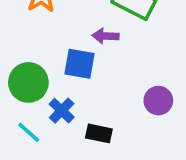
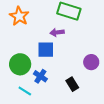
black rectangle: (99, 133) -> (72, 84), moved, turned 56

